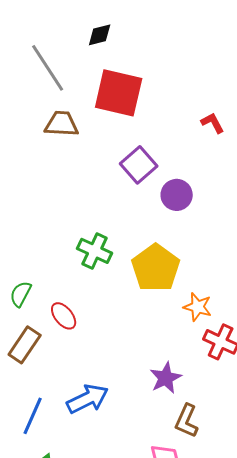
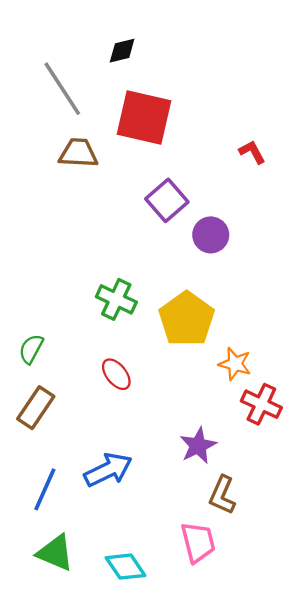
red ellipse: (64, 316) -> (116, 374), moved

